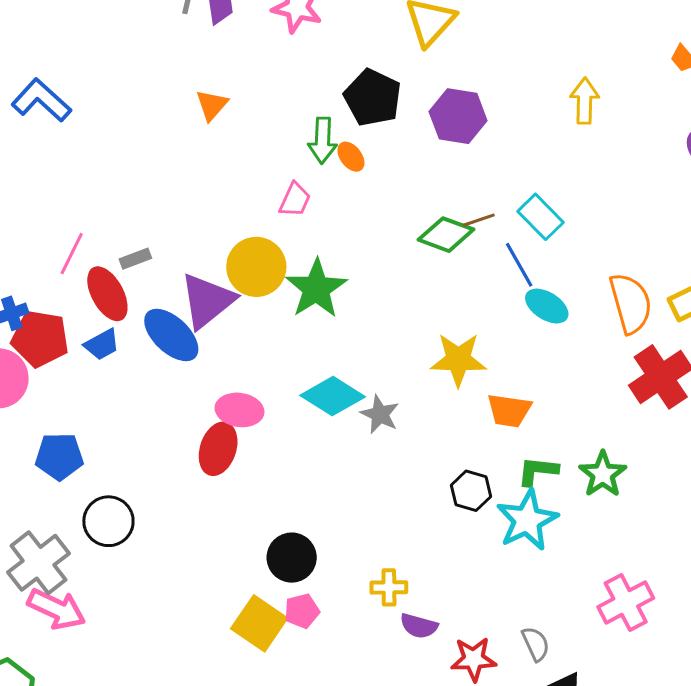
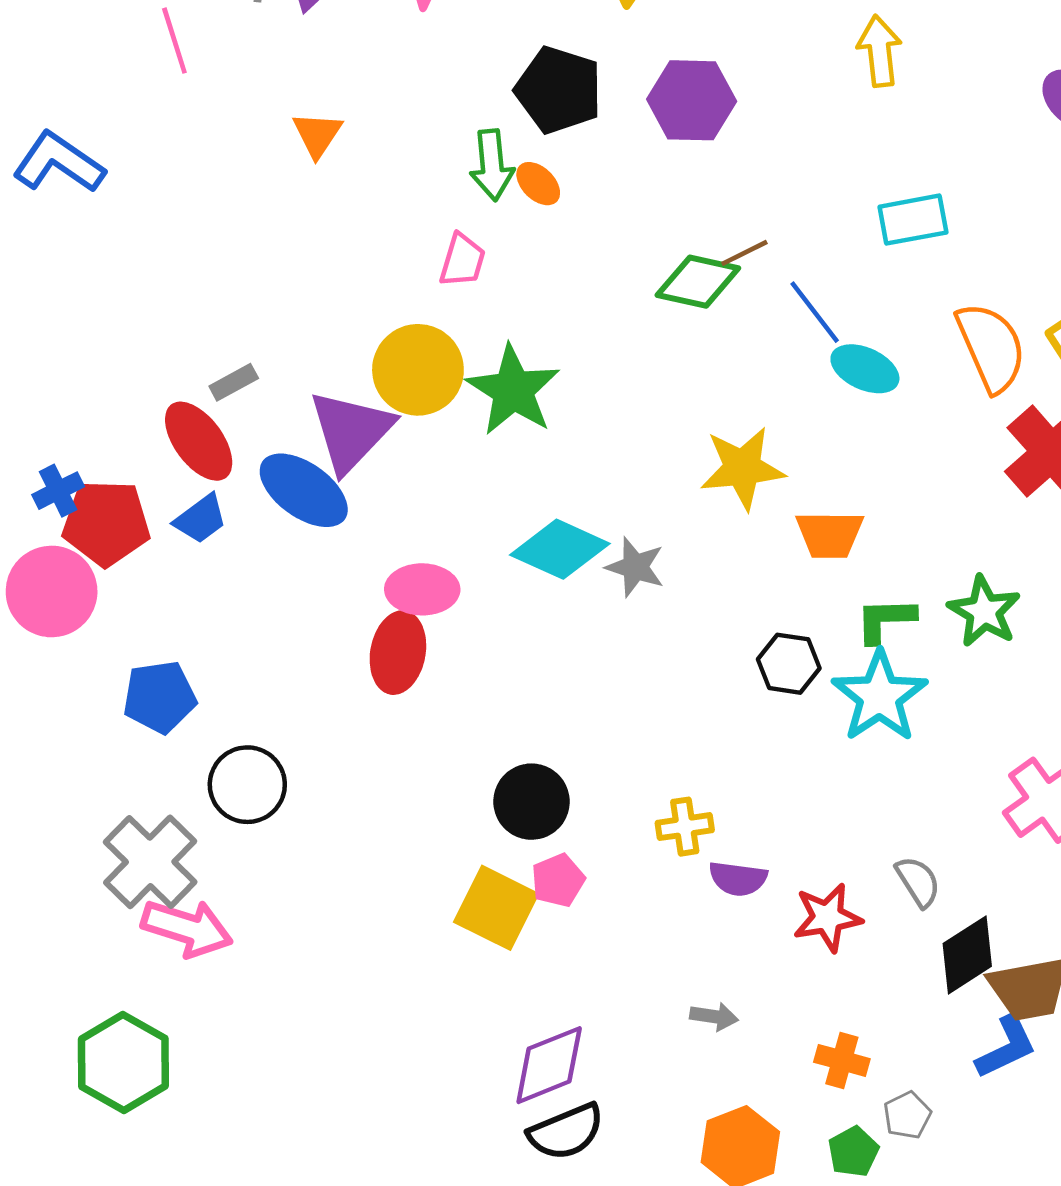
cyan rectangle: (541, 217) -> (913, 220), moved, turned -48
pink line: (72, 254) -> (174, 41), moved, turned -36

